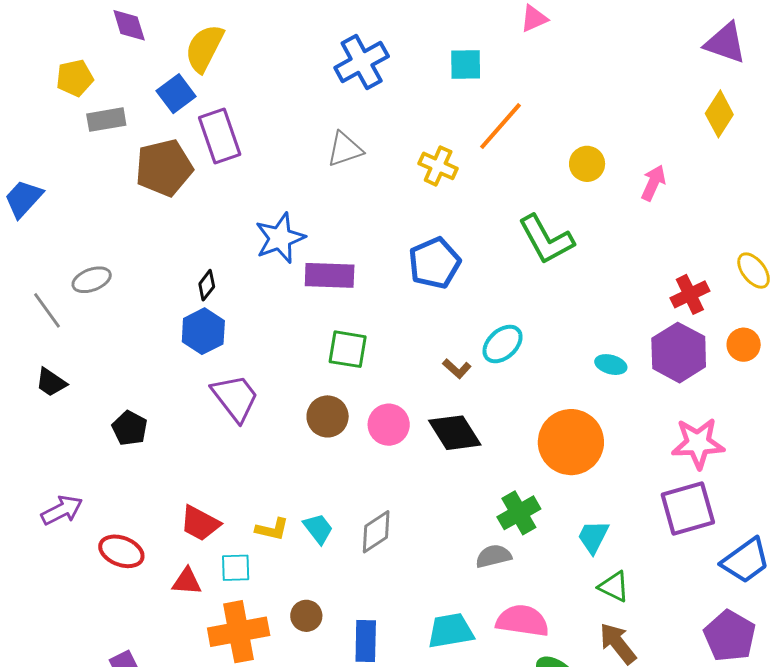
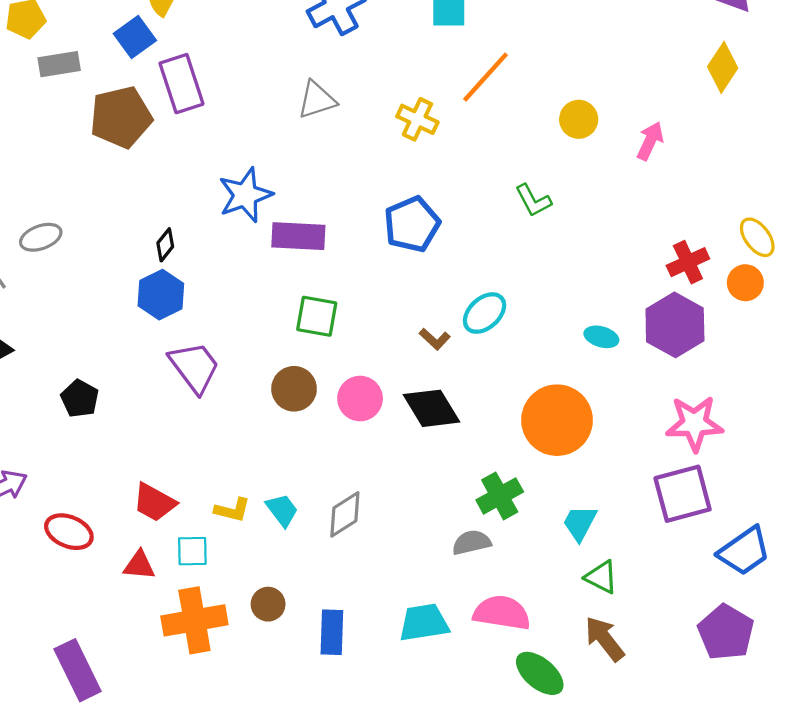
green L-shape: (546, 239) -> (533, 200), size x0.6
orange circle: (744, 345) -> (745, 283), moved

